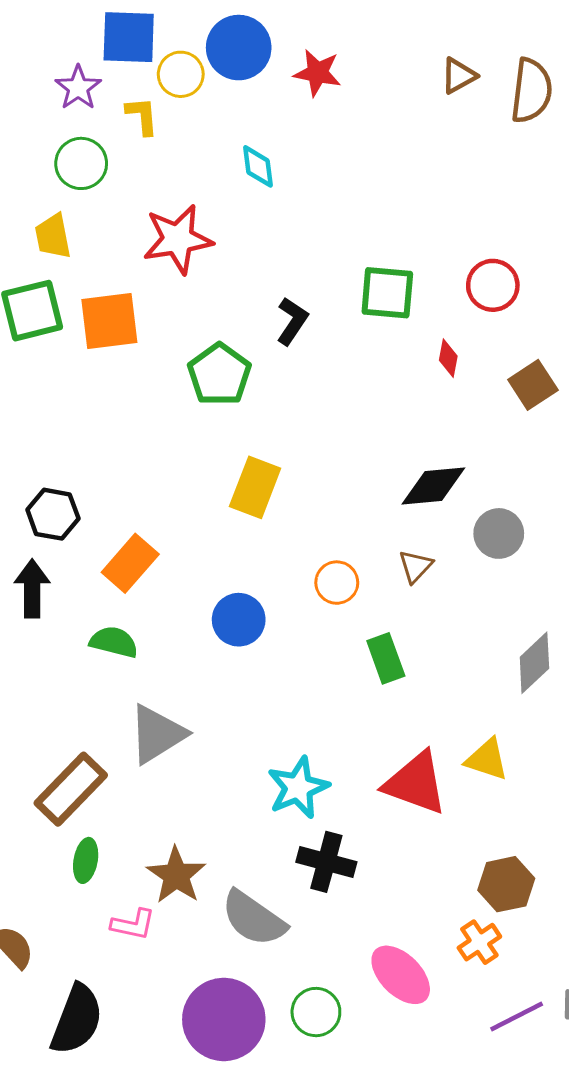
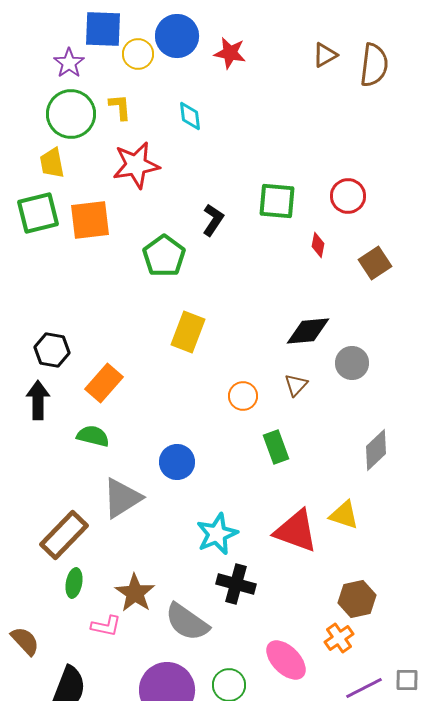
yellow L-shape: (142, 116) -> (120, 107), moved
green circle: (81, 163) -> (71, 114), size x1.4
blue circle: (239, 620) -> (177, 462), moved

